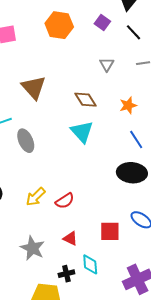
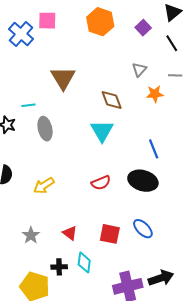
orange star: (128, 105) -> (155, 94), moved
red semicircle: (65, 201) -> (101, 183), moved
gray star: (32, 248) -> (31, 235), size x0.7

